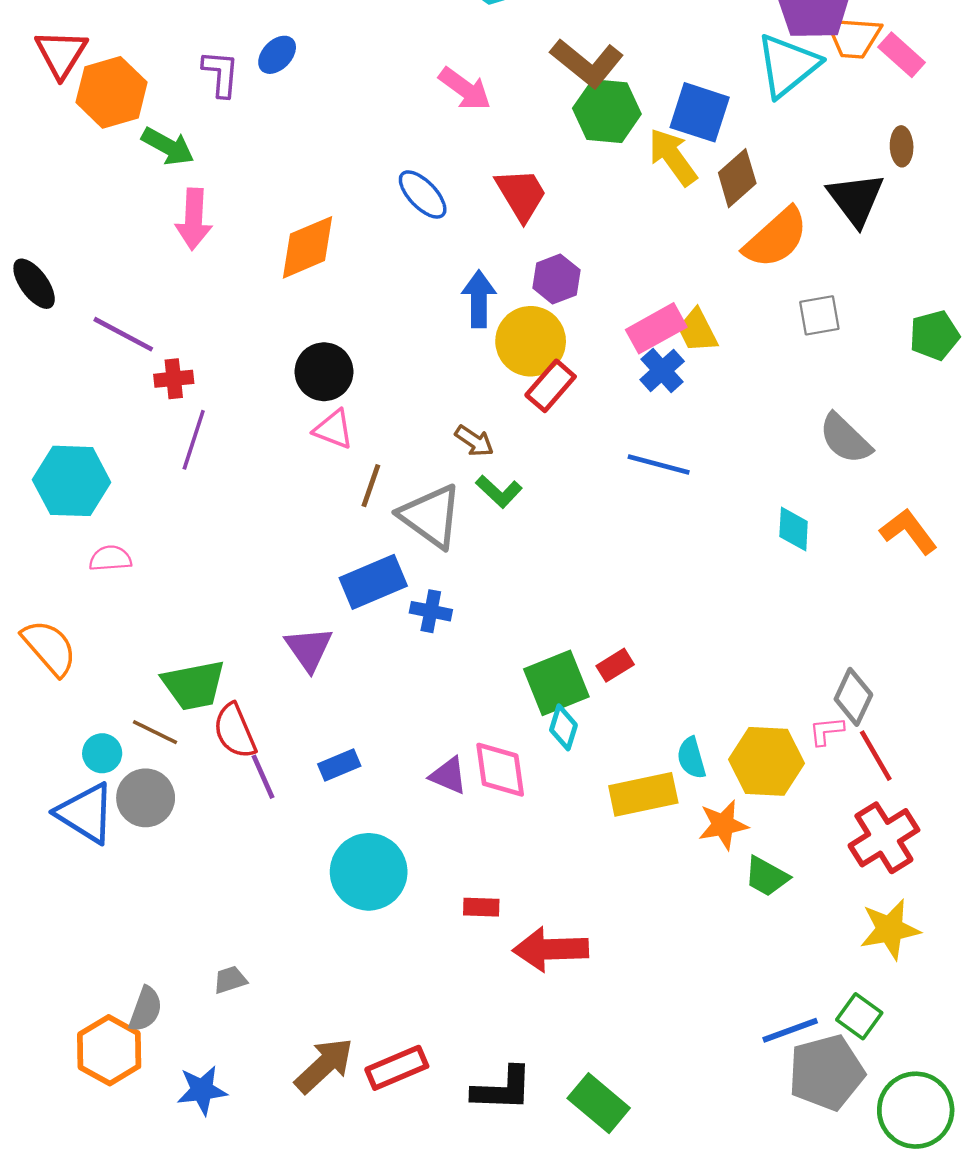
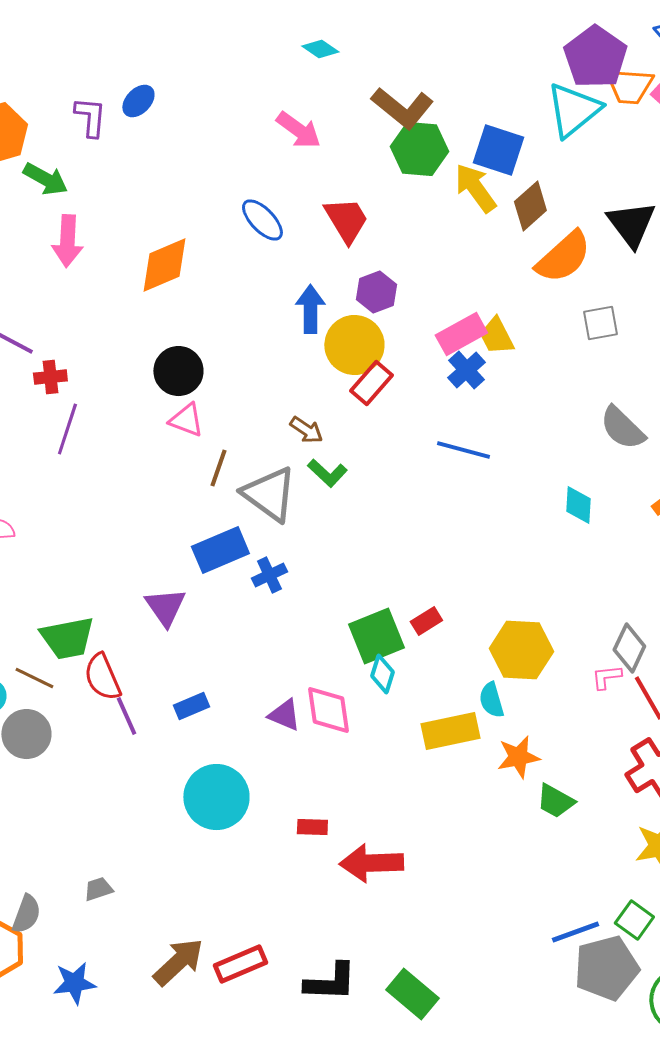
blue cross: (431, 611) -> (269, 575), turned -36
yellow hexagon: (767, 761) -> (521, 650), moved

